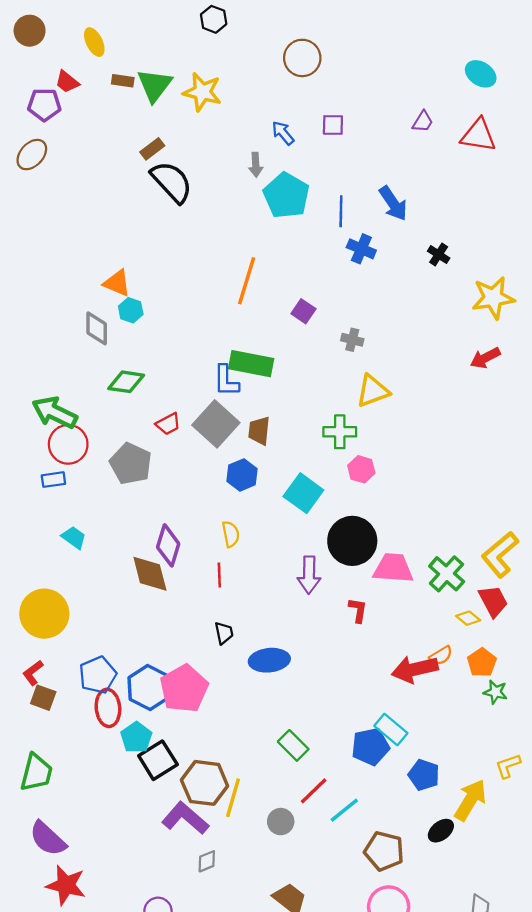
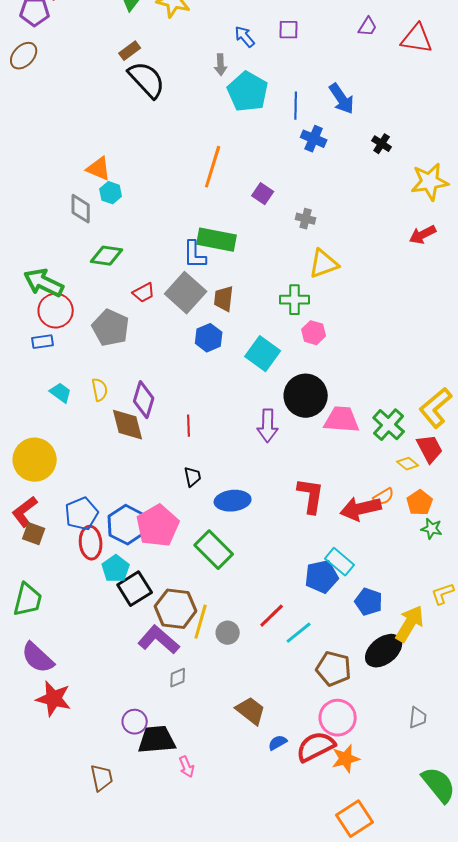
yellow semicircle: (231, 534) -> (100, 390), moved
red L-shape: (358, 610) -> (311, 496), moved, size x1.6
red L-shape: (33, 673) -> (25, 512), size x1.4
green rectangle: (293, 745) -> (214, 550), moved, size x1.4
gray circle: (281, 822) -> (228, 633), moved
black ellipse: (441, 831) -> (384, 651), size x1.6

